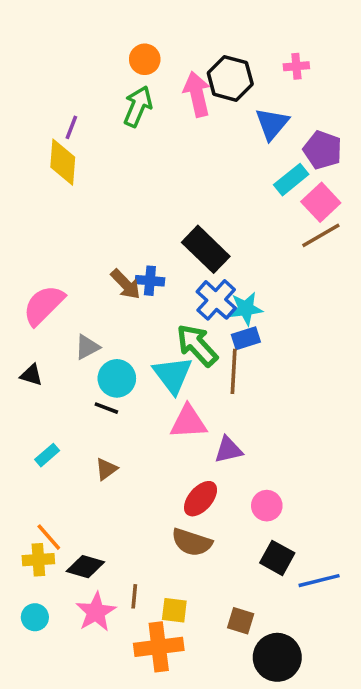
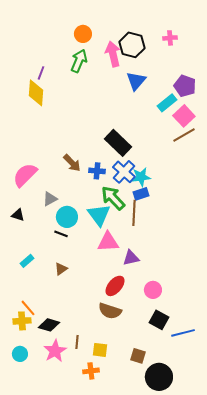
blue triangle: (272, 124) -> (136, 81), moved
blue cross: (150, 281) -> (97, 171), moved
orange cross: (159, 647) -> (91, 371), size x0.6

